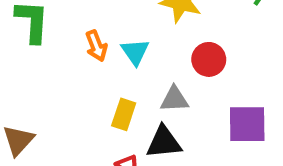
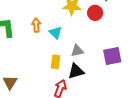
orange arrow: (96, 46) -> (36, 25), moved, turned -152
red circle: (209, 59) -> (95, 13), moved

